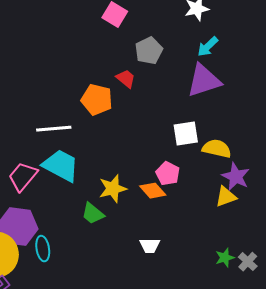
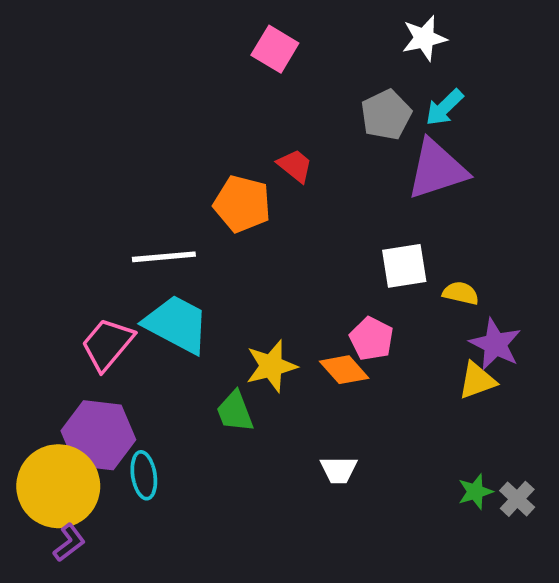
gray pentagon: (149, 51) -> (386, 115), moved
yellow semicircle: (217, 149) -> (461, 293), size x0.7
green trapezoid: (93, 214) -> (235, 412), turned 30

